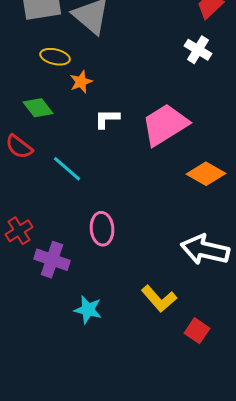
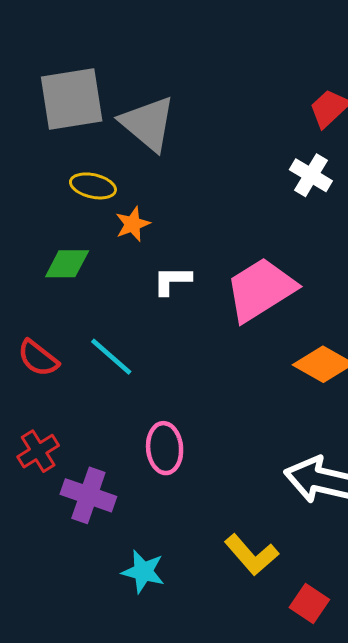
green diamond: (38, 108) -> (67, 264), turned -52
red semicircle: (19, 147) -> (38, 358), moved

